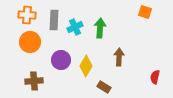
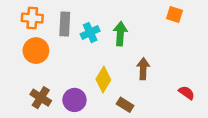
purple circle: (61, 60) -> (74, 100), moved
red semicircle: (155, 77) -> (187, 93), turned 112
brown cross: (34, 81) -> (41, 98), turned 36

